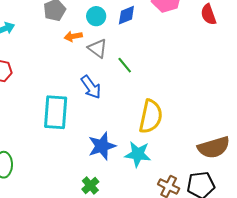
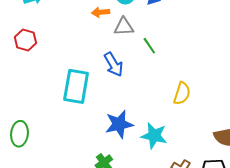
gray triangle: (98, 48) -> (124, 27), turned -45
yellow semicircle: (151, 117) -> (182, 93), moved, size x0.7

